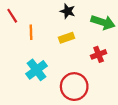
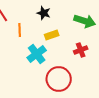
black star: (68, 11) -> (44, 13), moved
cyan cross: (37, 70) -> (37, 54), moved

